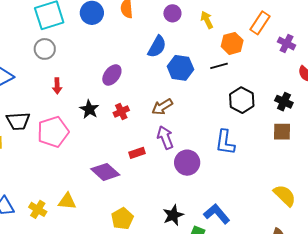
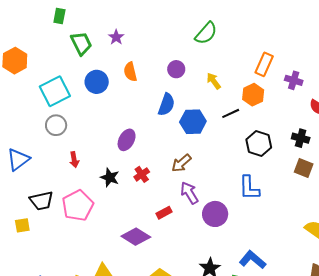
yellow arrow: (207, 20) -> (214, 81), moved
orange hexagon: (232, 43) -> (253, 95), moved
brown square: (282, 132) -> (304, 168), turned 30

